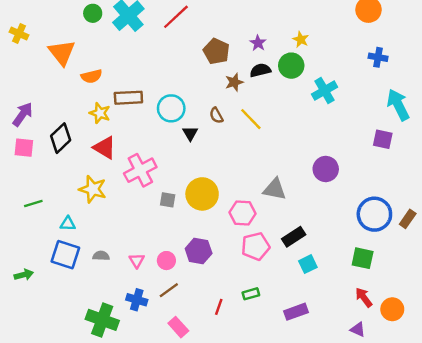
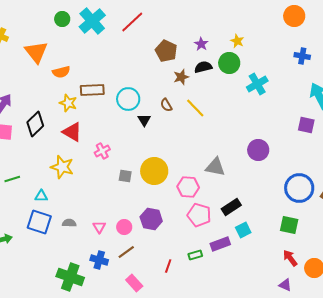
pink cross: (140, 170) -> (102, 151), size x0.6
pink pentagon: (256, 246) -> (199, 215), turned 30
purple rectangle: (296, 312) -> (220, 244), moved

